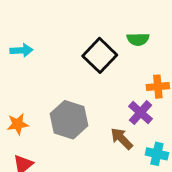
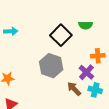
gray hexagon: (69, 120) -> (51, 66), moved
cyan cross: (157, 154) -> (95, 90), moved

